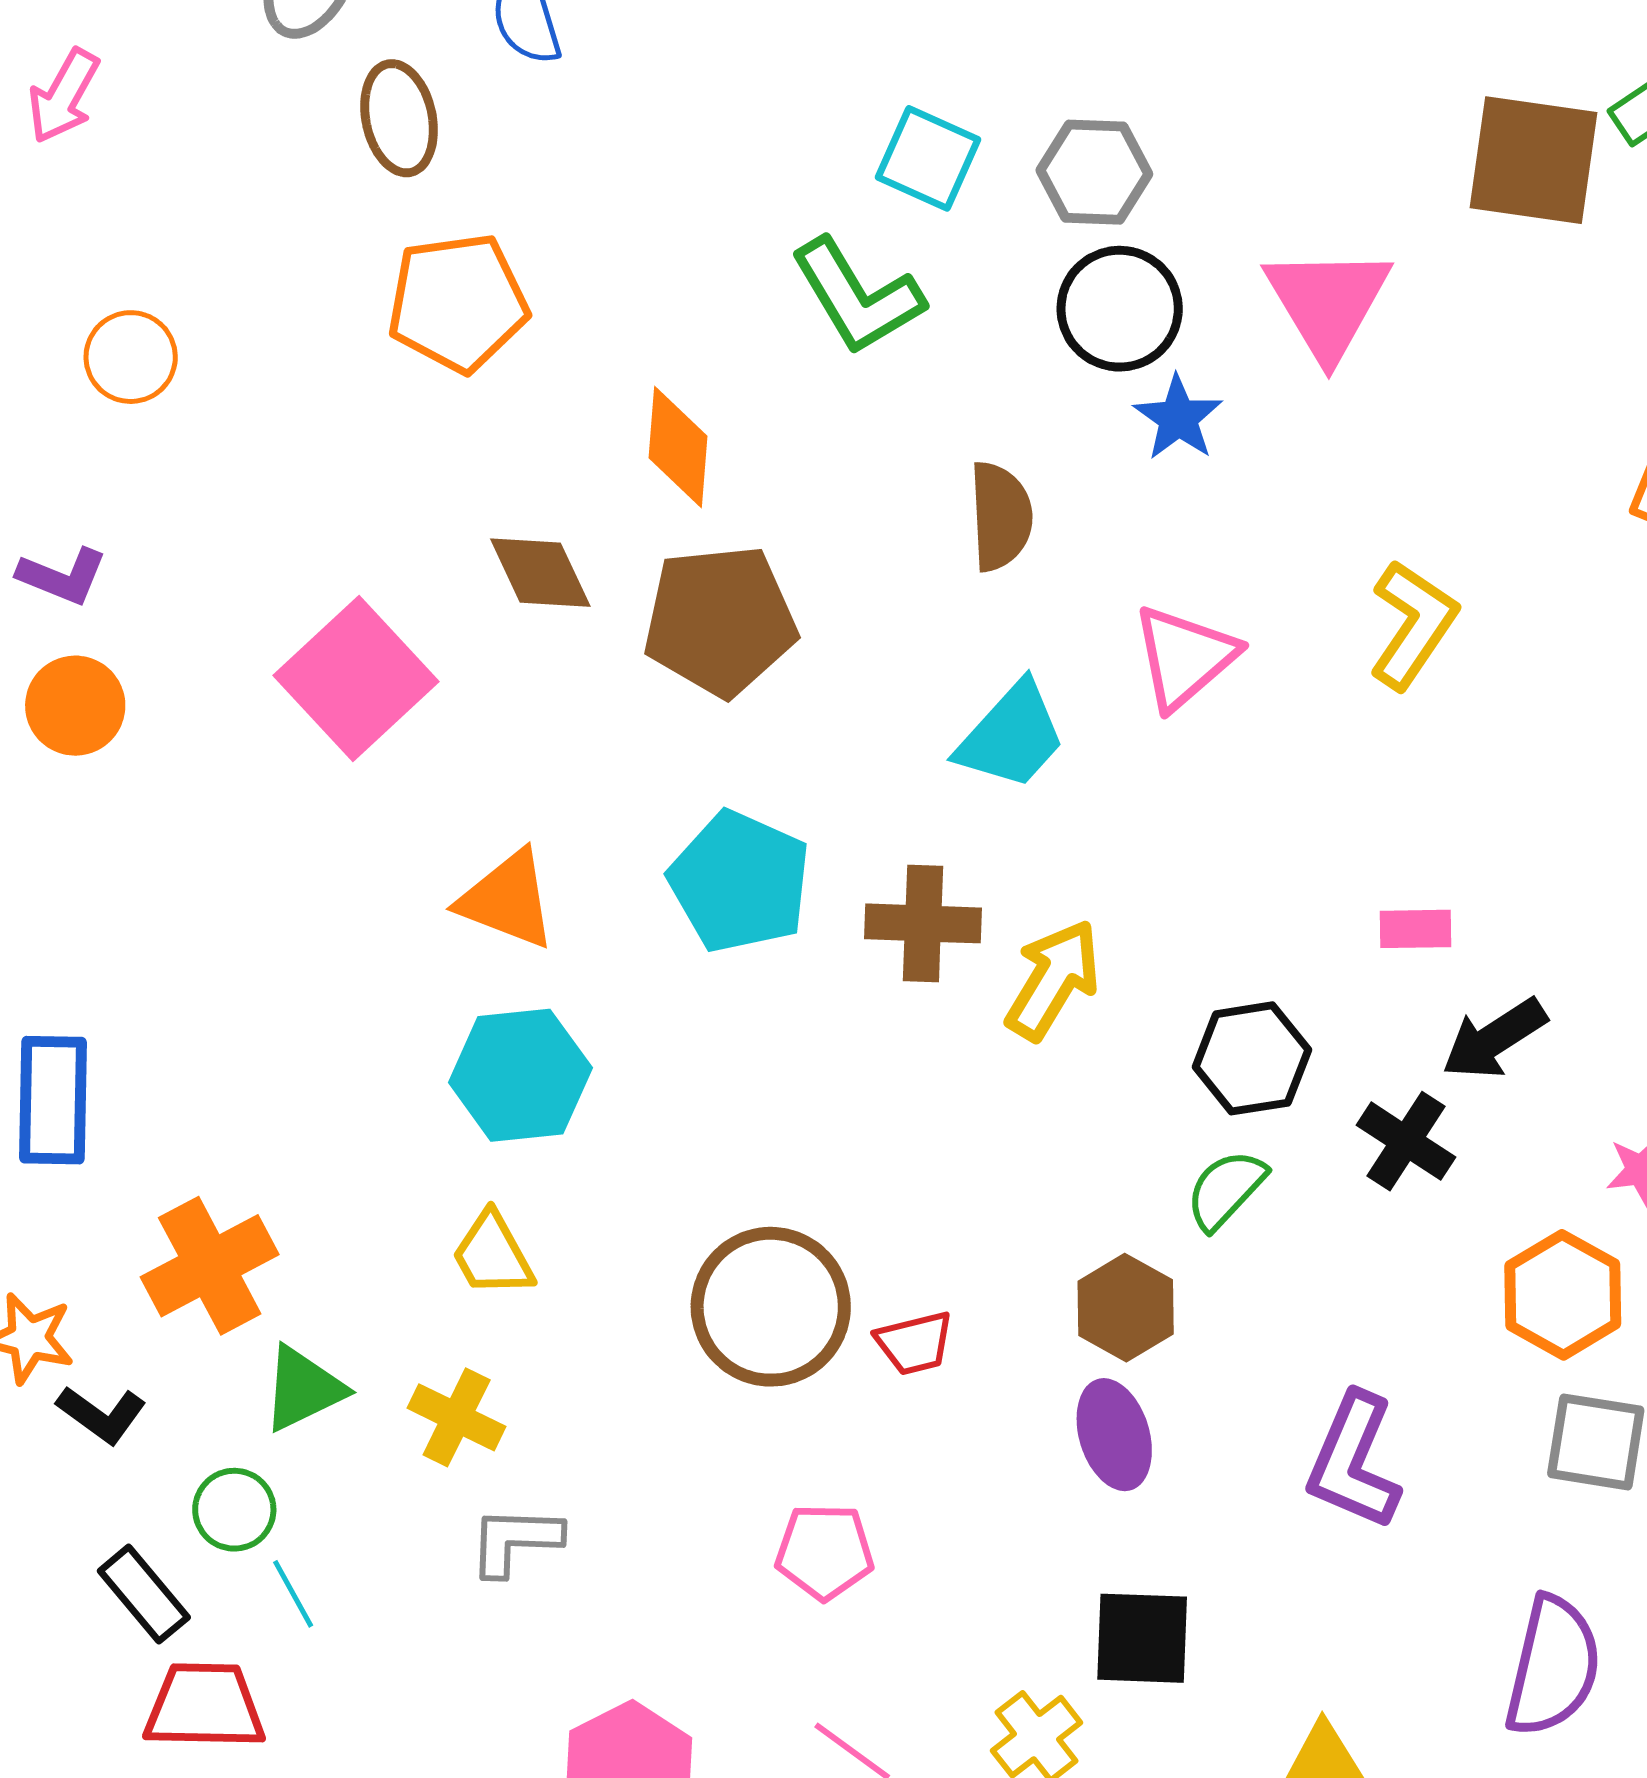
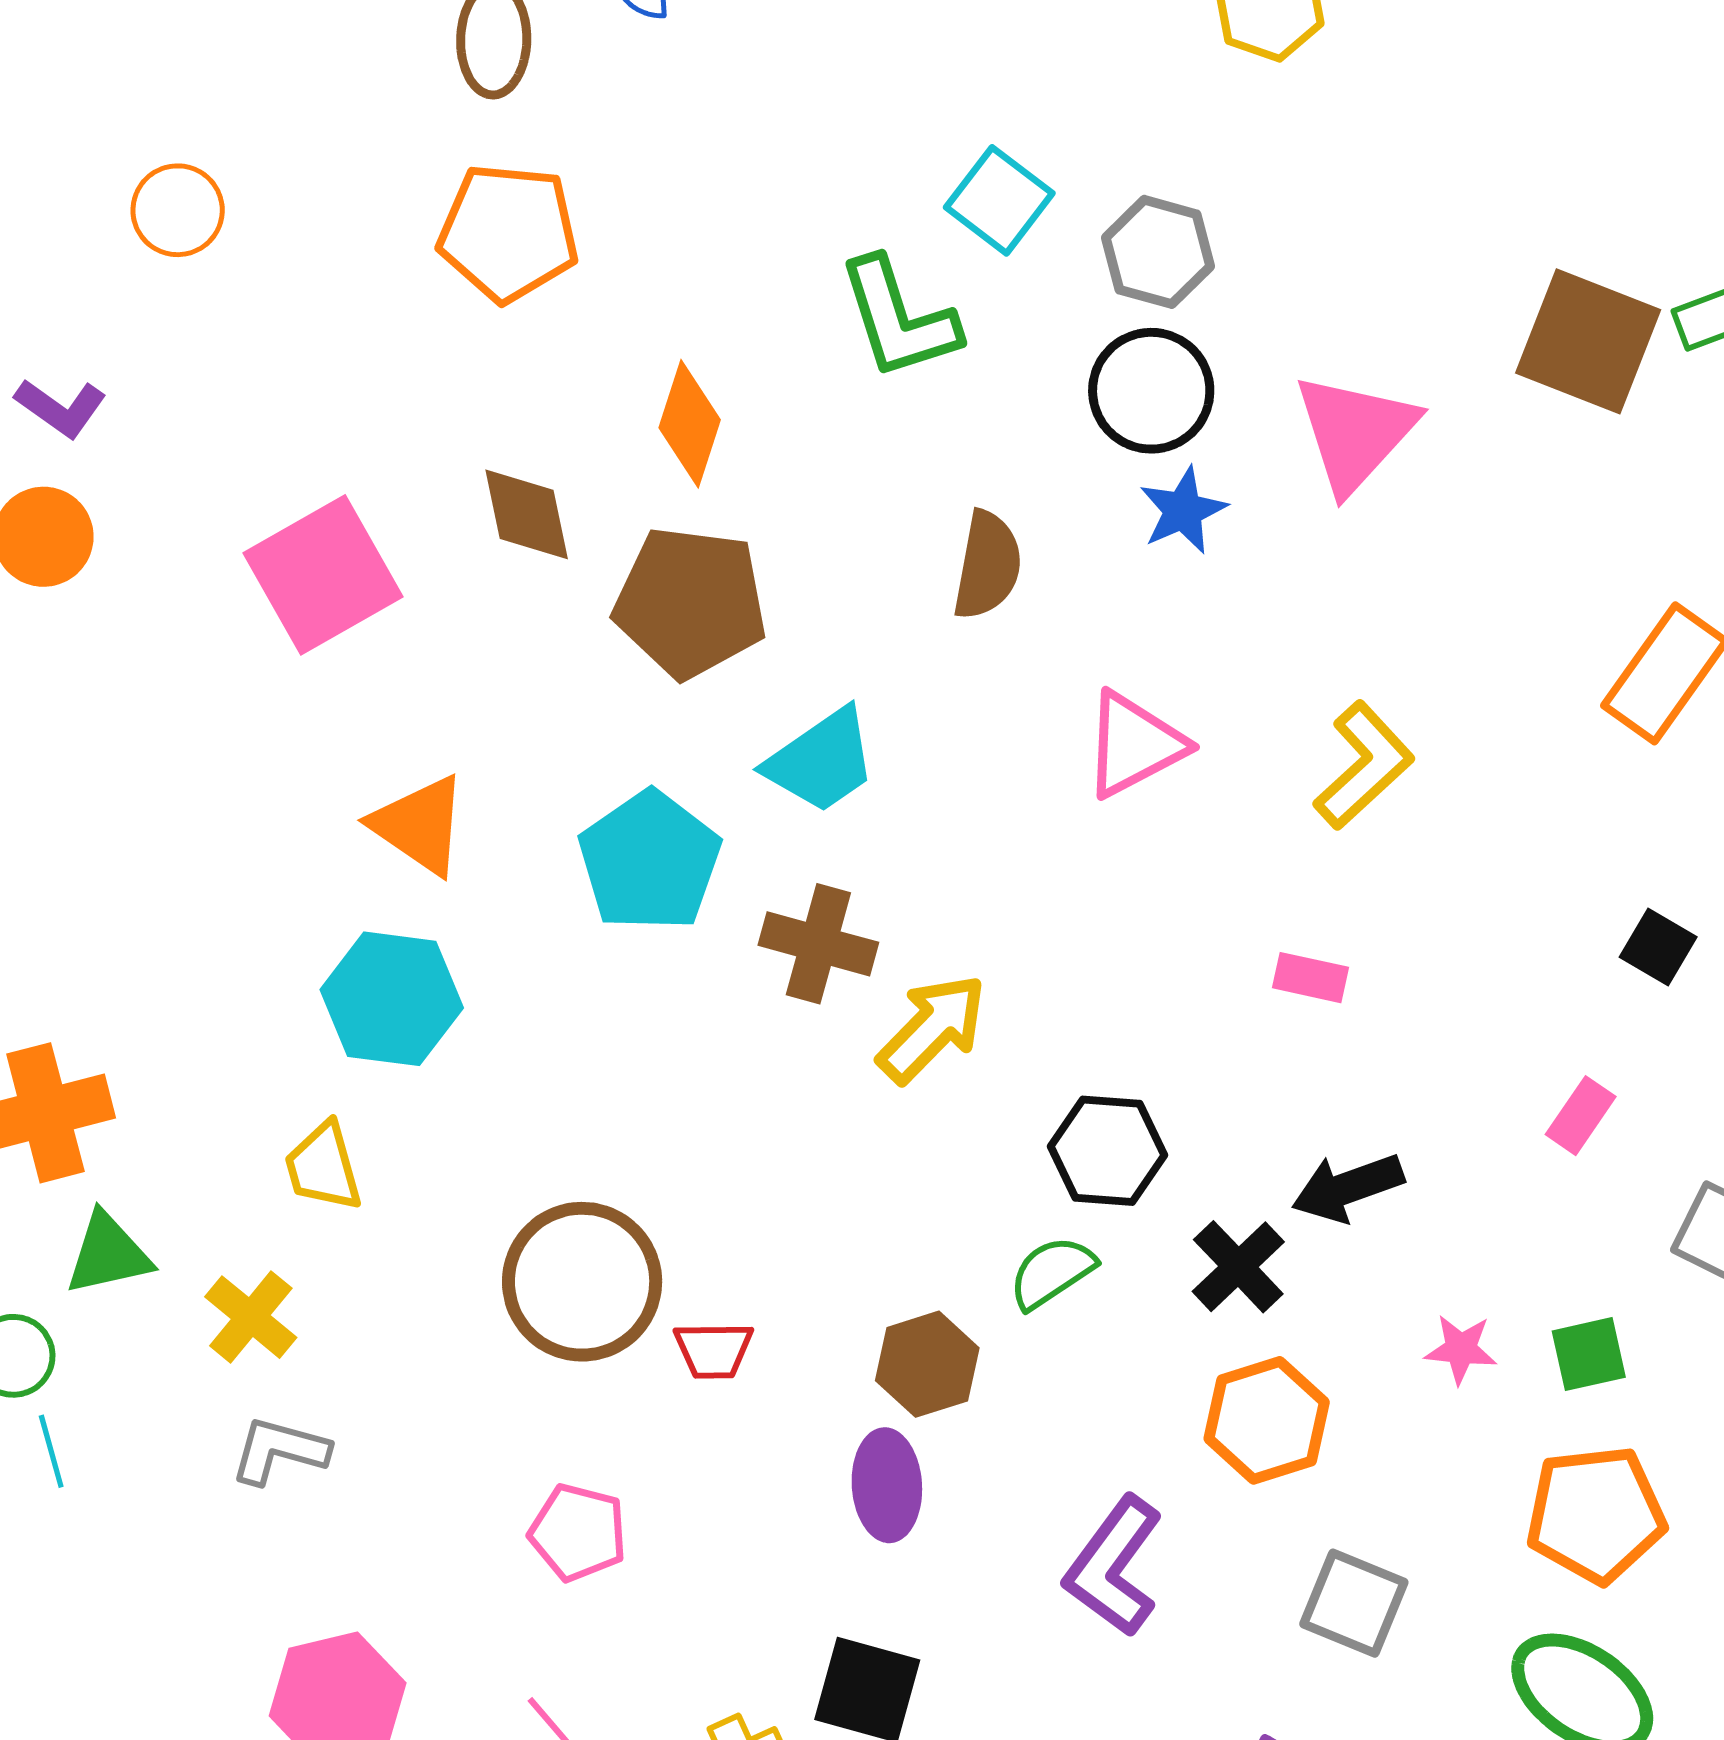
cyan trapezoid: (1011, 736) -> (821, 761), moved
pink rectangle: (1416, 929) -> (1310, 978), moved
orange hexagon: (1563, 1295) -> (1267, 1420), moved

